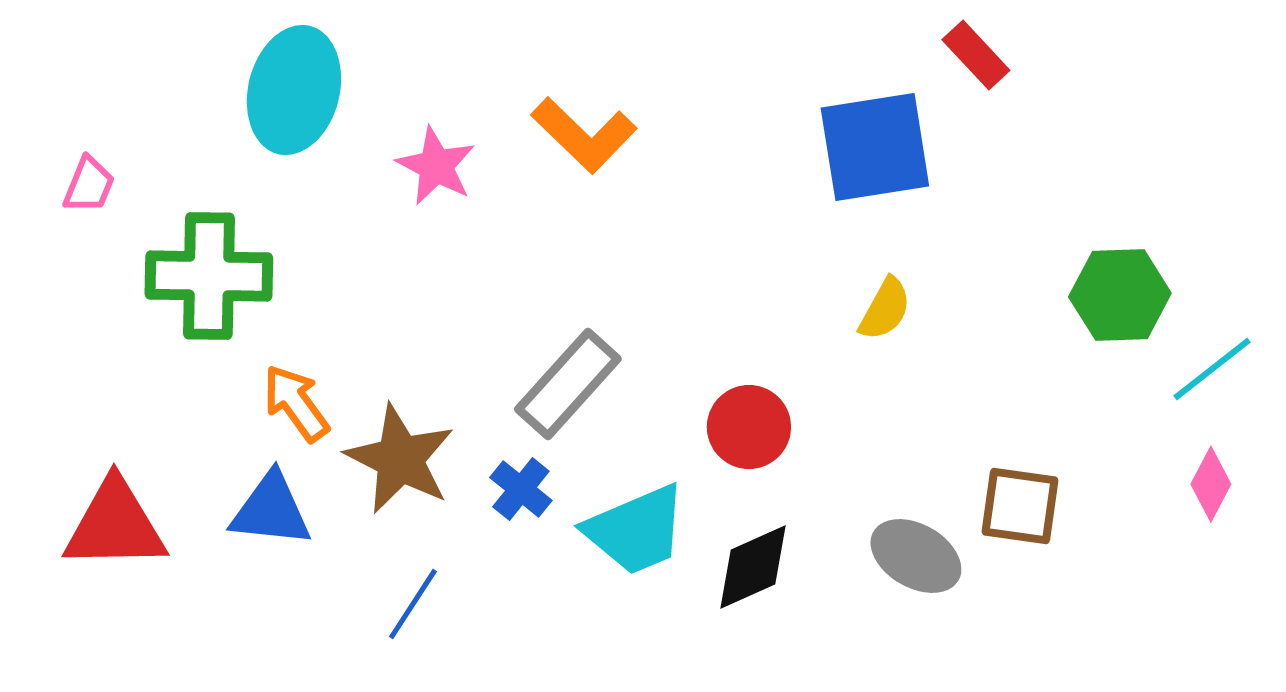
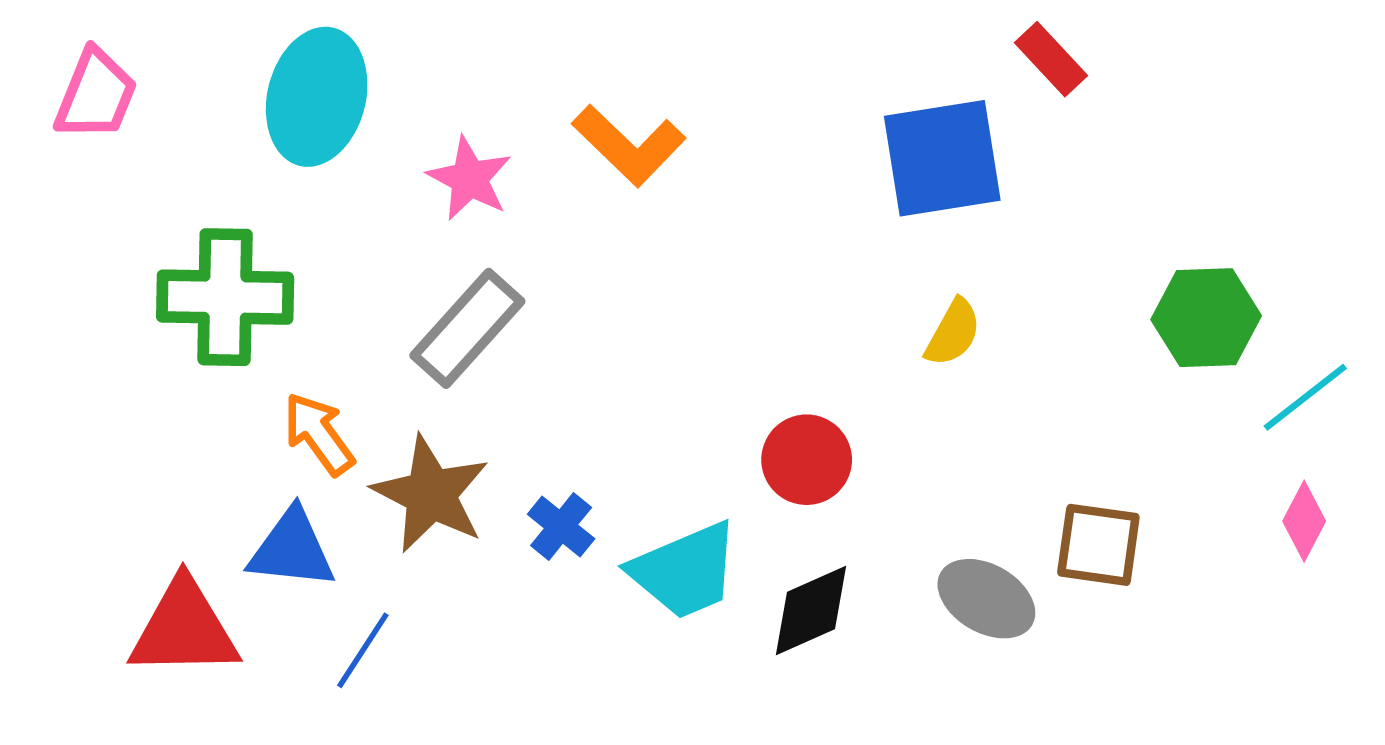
pink trapezoid: (89, 185) -> (96, 95), moved, size x1.5
gray rectangle: (568, 384) -> (467, 328), moved
red triangle: (115, 525) -> (184, 629), moved
blue line: (413, 604) -> (363, 650), moved

